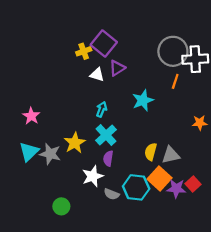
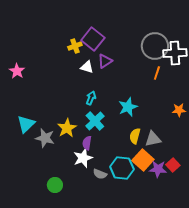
cyan star: (143, 100) -> (128, 107), moved
pink star: (31, 116) -> (17, 71), moved
cyan triangle: (29, 152) -> (26, 124), moved
purple semicircle: (108, 158) -> (87, 143), moved

